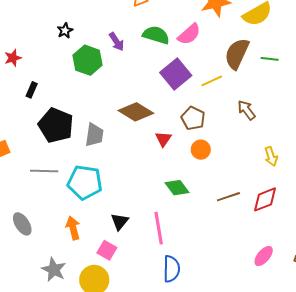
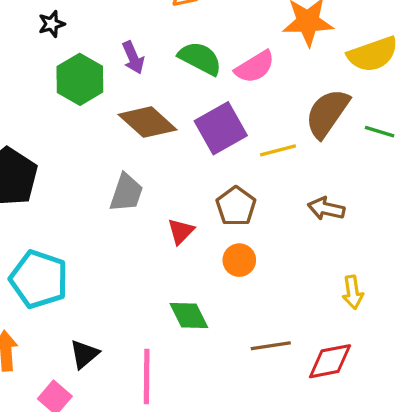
brown arrow: (246, 110) -> (326, 209), turned -50
brown diamond: (136, 112) -> (147, 122), moved
gray trapezoid: (94, 135) -> (126, 193), moved

